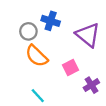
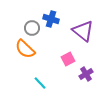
orange semicircle: (37, 56) -> (25, 49), moved

